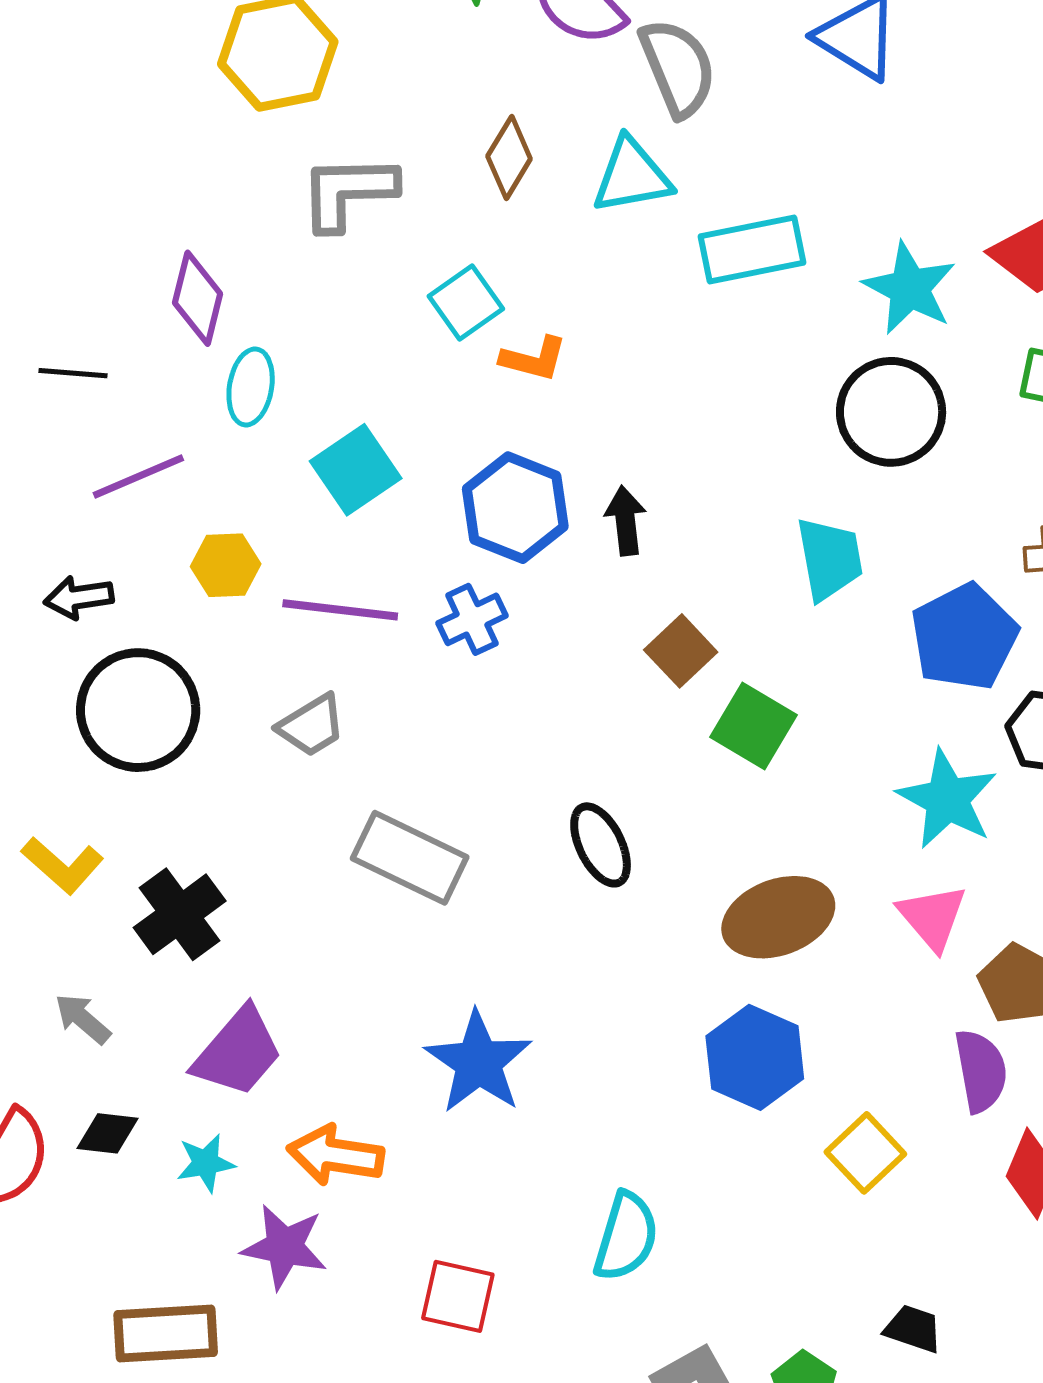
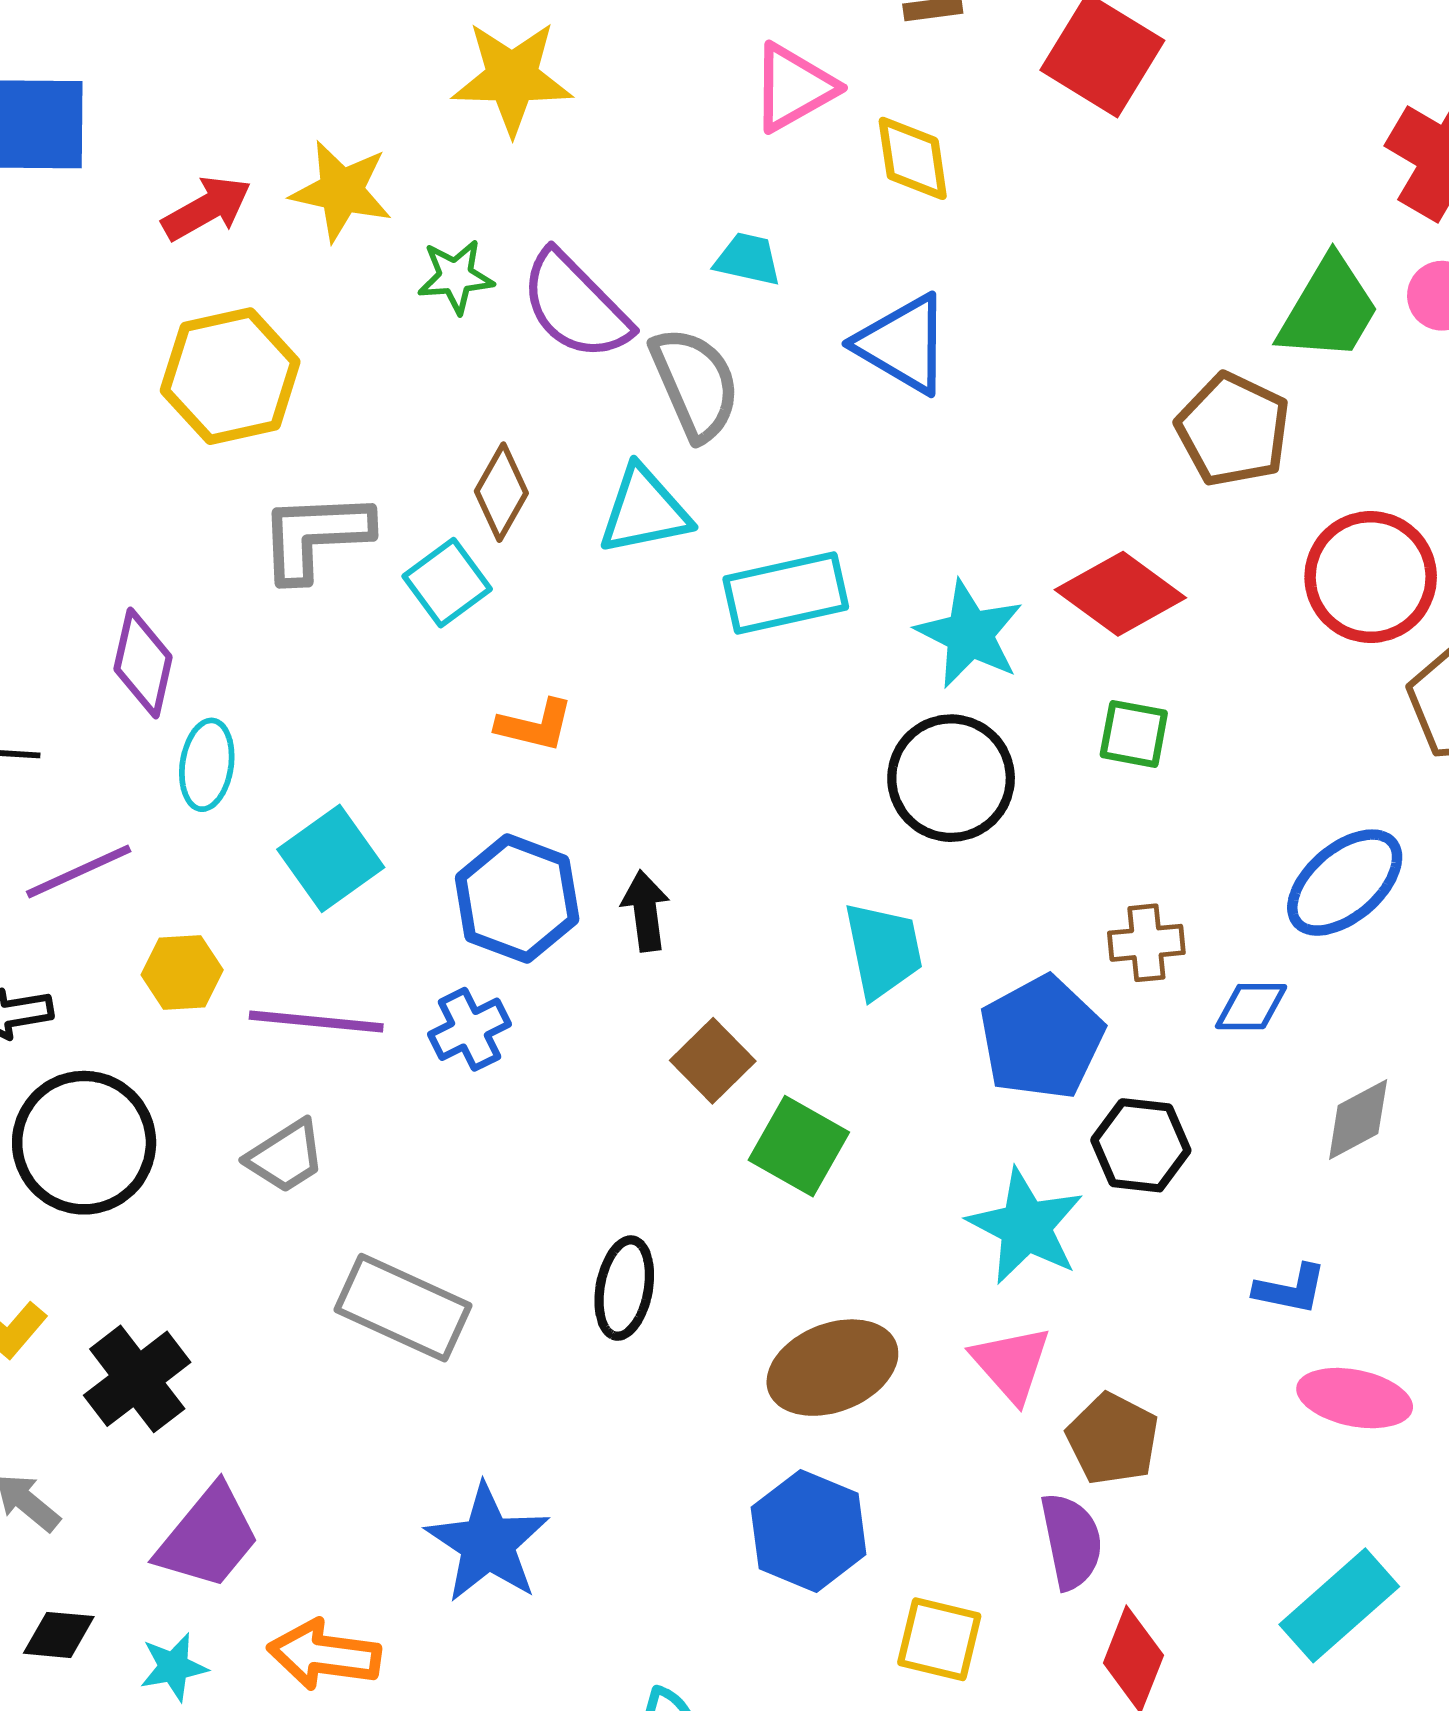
cyan square: (466, 303) -> (447, 583), moved
black ellipse: (601, 845) -> (624, 1288), turned 38
yellow square: (865, 1153) -> (939, 1639), turned -32

